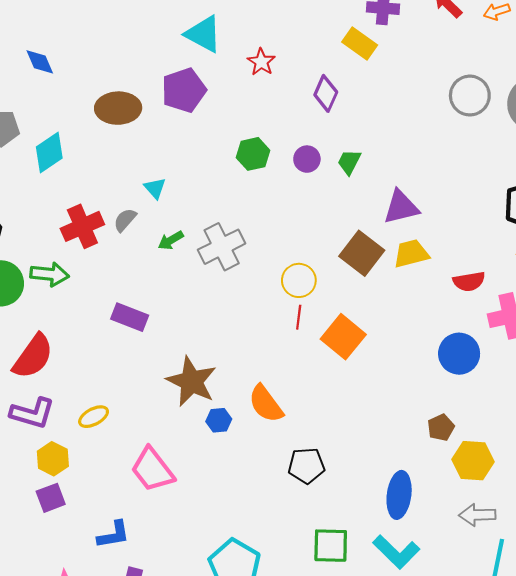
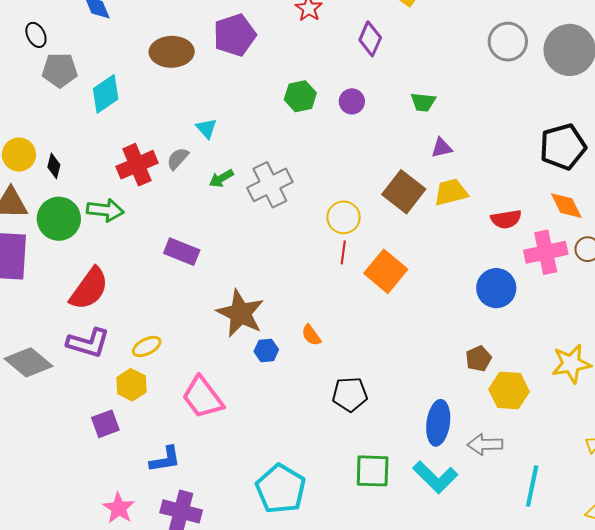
green trapezoid: (349, 162) -> (423, 102), moved, turned -112
purple triangle: (401, 207) -> (442, 148), size x0.6
orange semicircle: (266, 404) -> (311, 335), size x0.6
yellow hexagon: (53, 459) -> (131, 385), moved
gray arrow: (477, 515) -> (485, 444), moved

